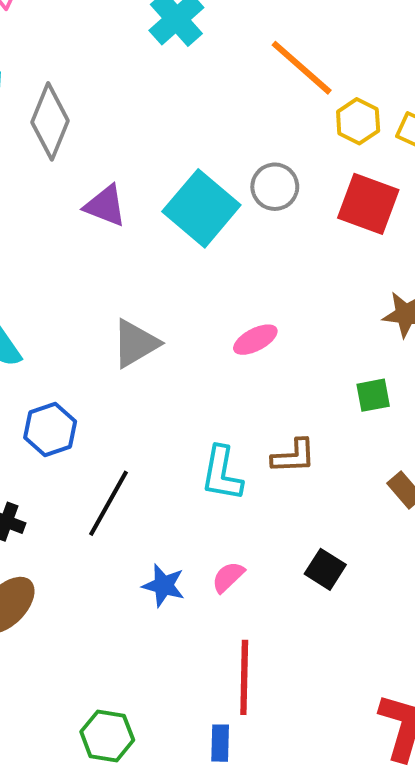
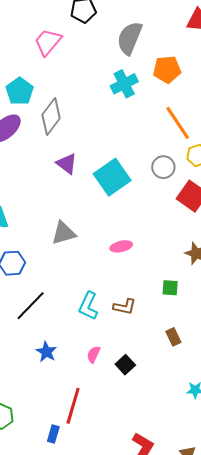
gray circle: (275, 187) -> (163, 167), moved
pink semicircle: (228, 577) -> (94, 354), moved, turned -36

